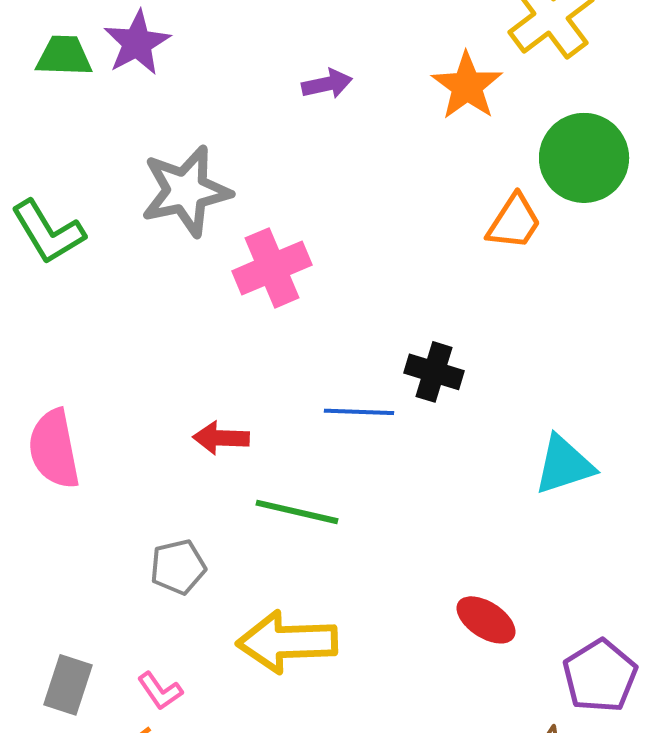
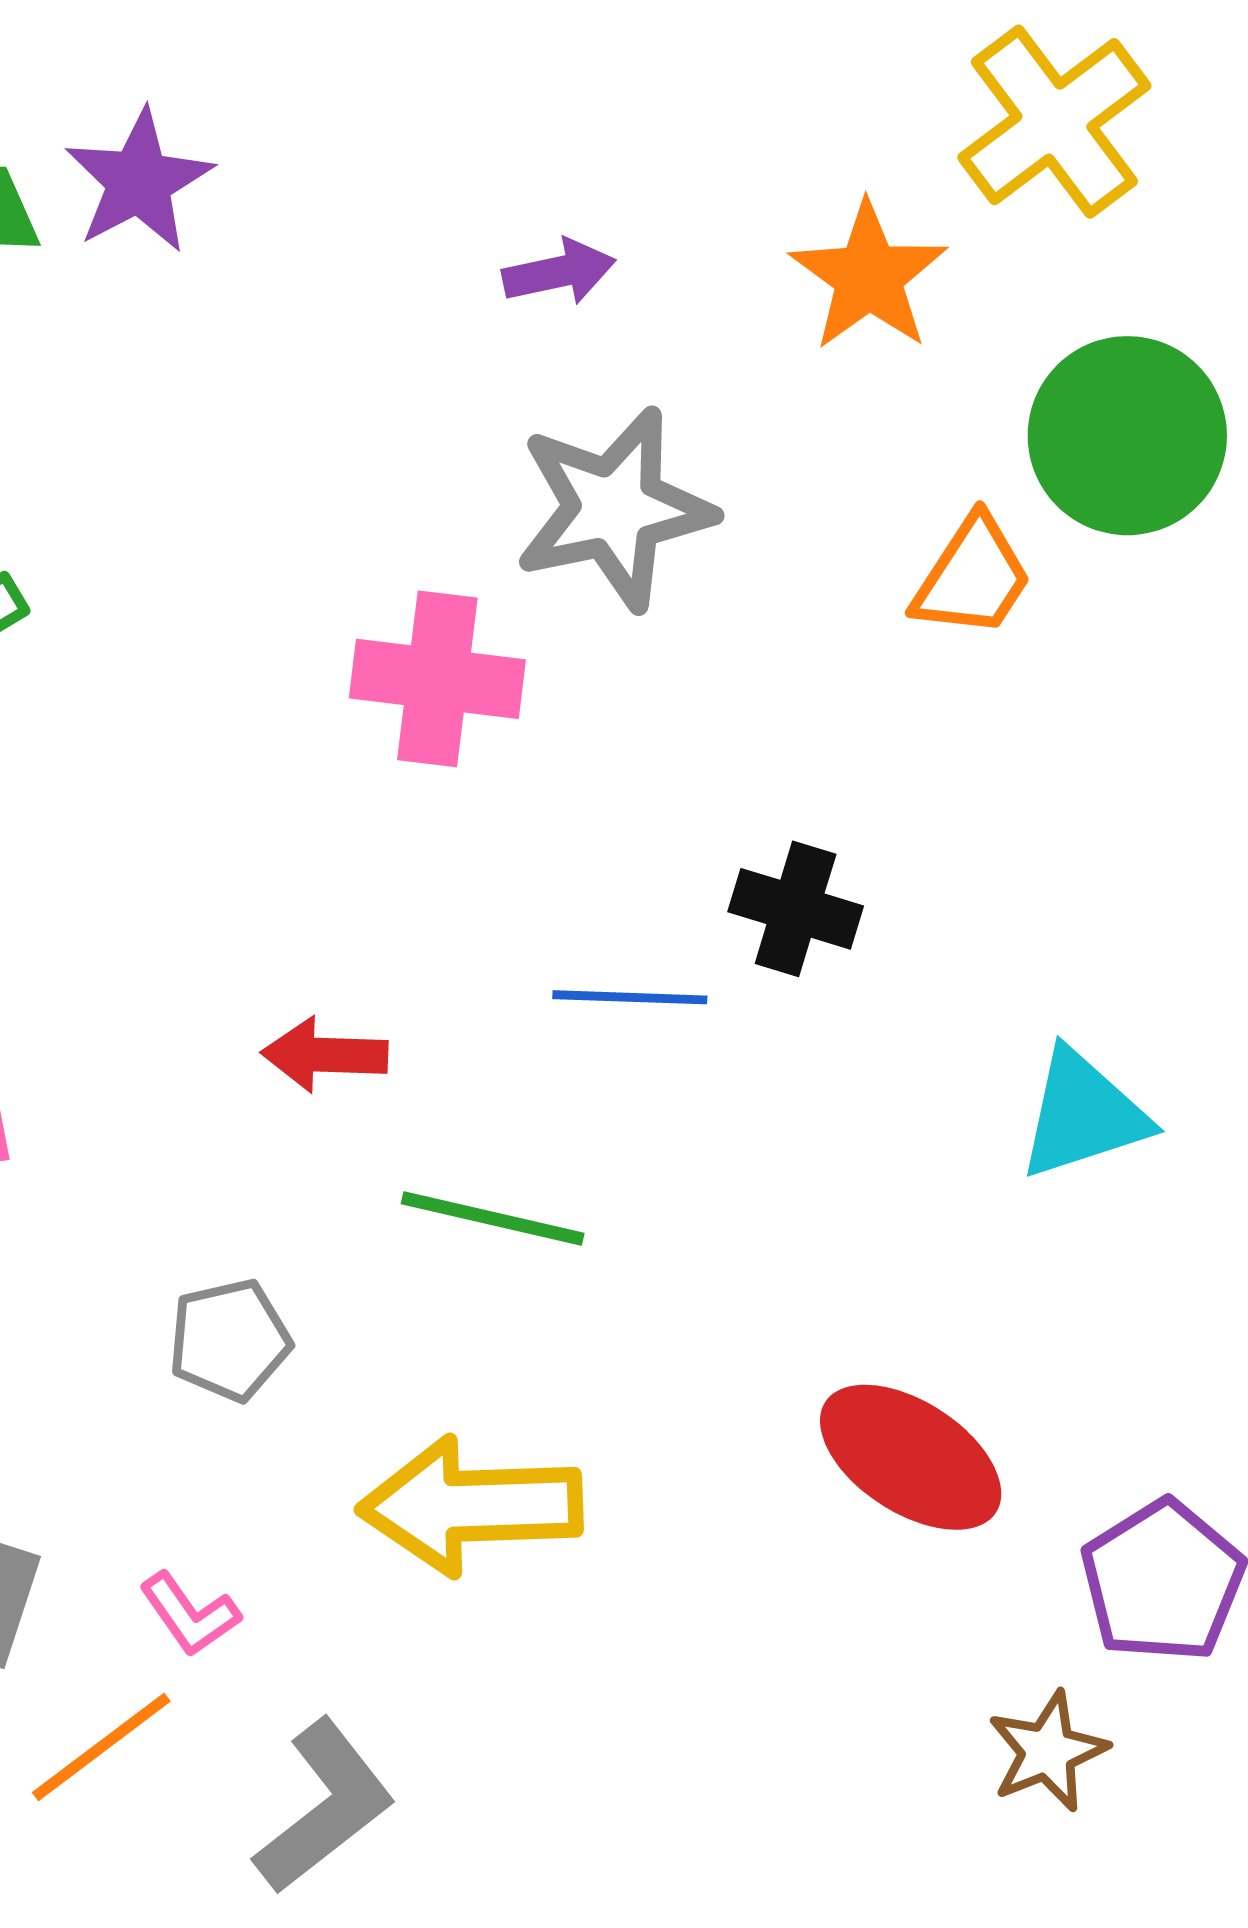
gray star: (186, 191) -> (614, 509), moved
pink cross: (272, 268) -> (437, 679), turned 30
red ellipse: (486, 620) -> (911, 1457), size x1.4

